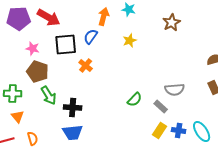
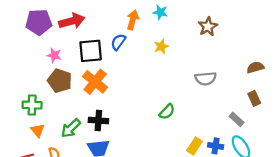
red arrow: (49, 18) -> (72, 21), turned -45
orange cross: (86, 66) -> (95, 82), moved, size x1.6
gray semicircle: (175, 90) -> (206, 78), moved
green arrow: (49, 96) -> (71, 128), moved, turned 78
gray rectangle: (161, 106) -> (237, 119), moved

